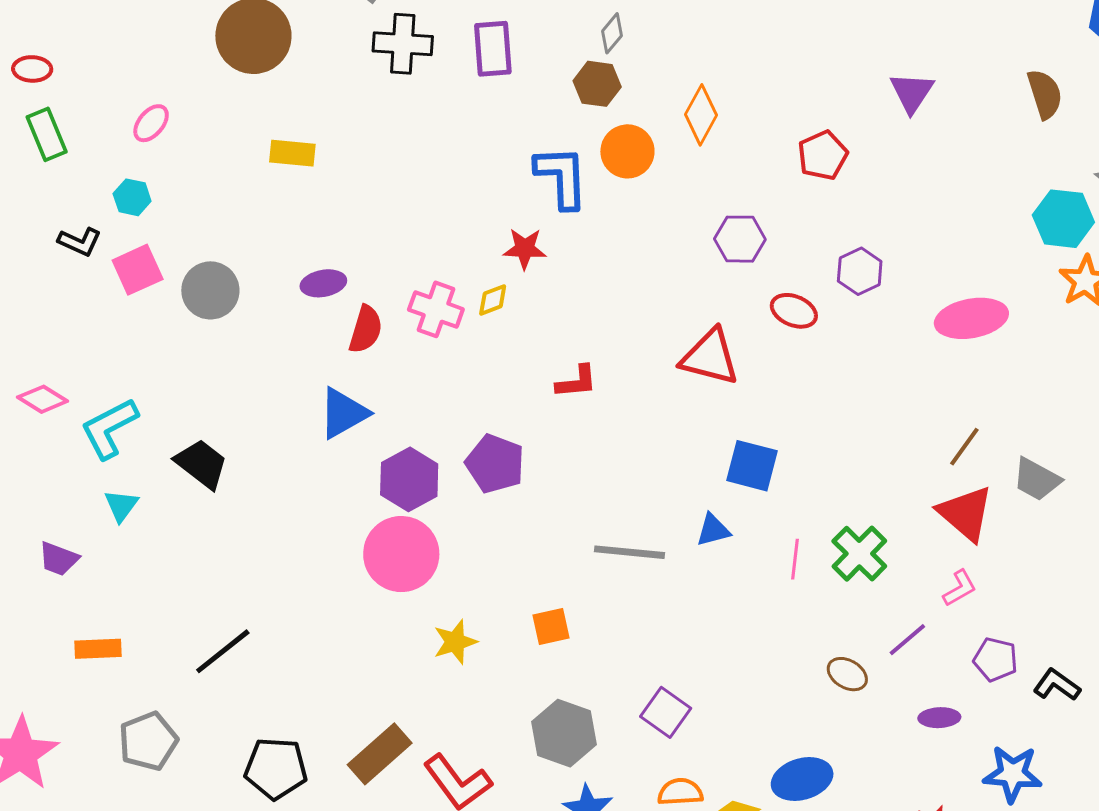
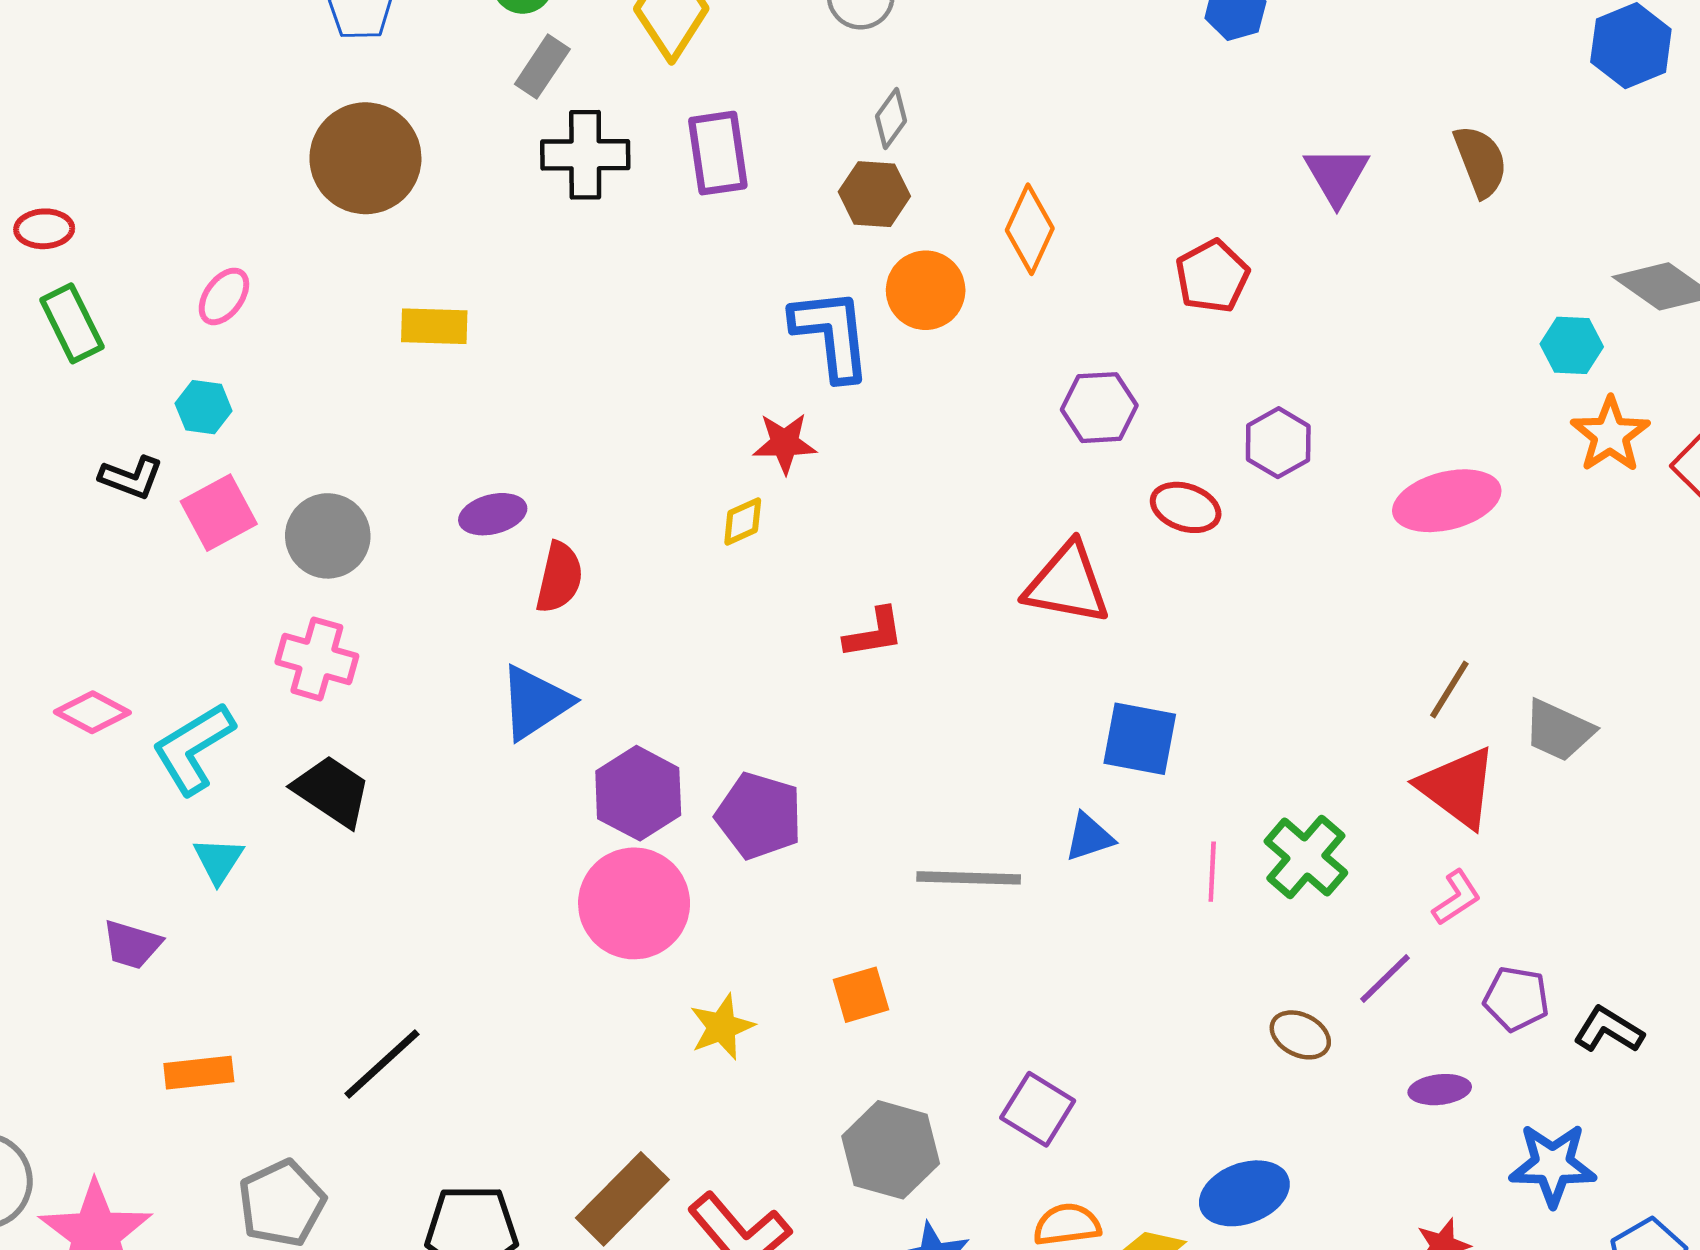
brown semicircle: (1045, 94) -> (1481, 161), moved
cyan hexagon: (1063, 219) -> (1572, 345), size x0.7
pink cross: (436, 309) -> (317, 659), moved
purple pentagon: (495, 464) -> (759, 816), moved

